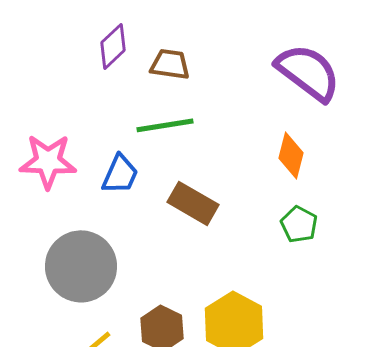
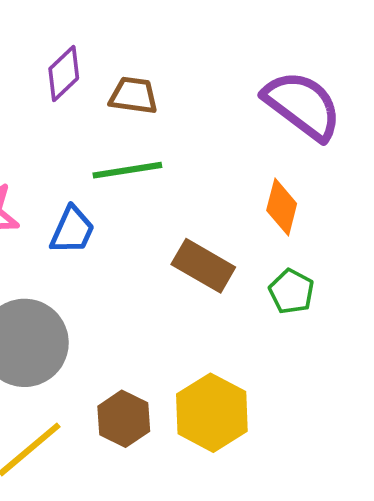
brown rectangle: (193, 203) -> (203, 266), moved

